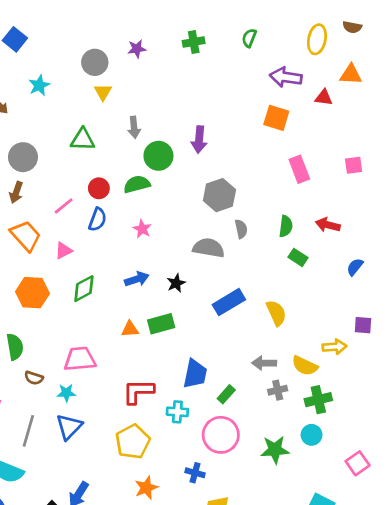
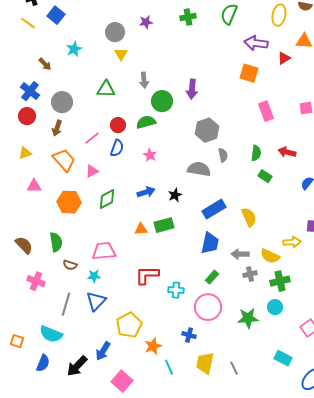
green semicircle: (249, 38) -> (229, 14), size x1.5
red triangle: (324, 98) -> (284, 58), turned -40
blue trapezoid: (195, 374) -> (210, 243), moved
yellow pentagon: (133, 442) -> (129, 325), moved

